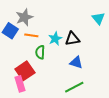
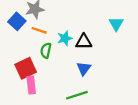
blue triangle: (76, 62) -> (84, 68), turned 40
pink rectangle: (20, 84) -> (31, 85), moved

